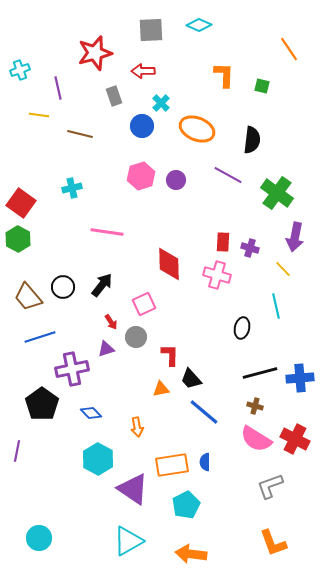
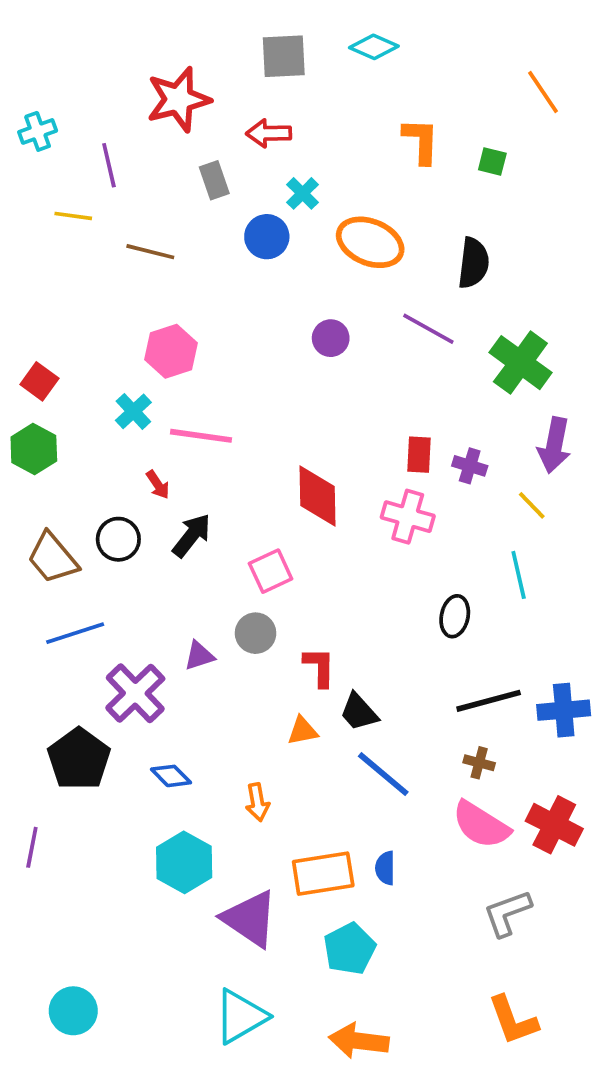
pink hexagon: (141, 176) -> (171, 351), moved
cyan cross: (72, 188) -> (133, 411), moved, turned -30
red square: (21, 203) -> (39, 381), size x0.7
red arrow: (111, 322) -> (158, 485), moved
purple cross: (72, 369) -> (135, 693), turned -32

